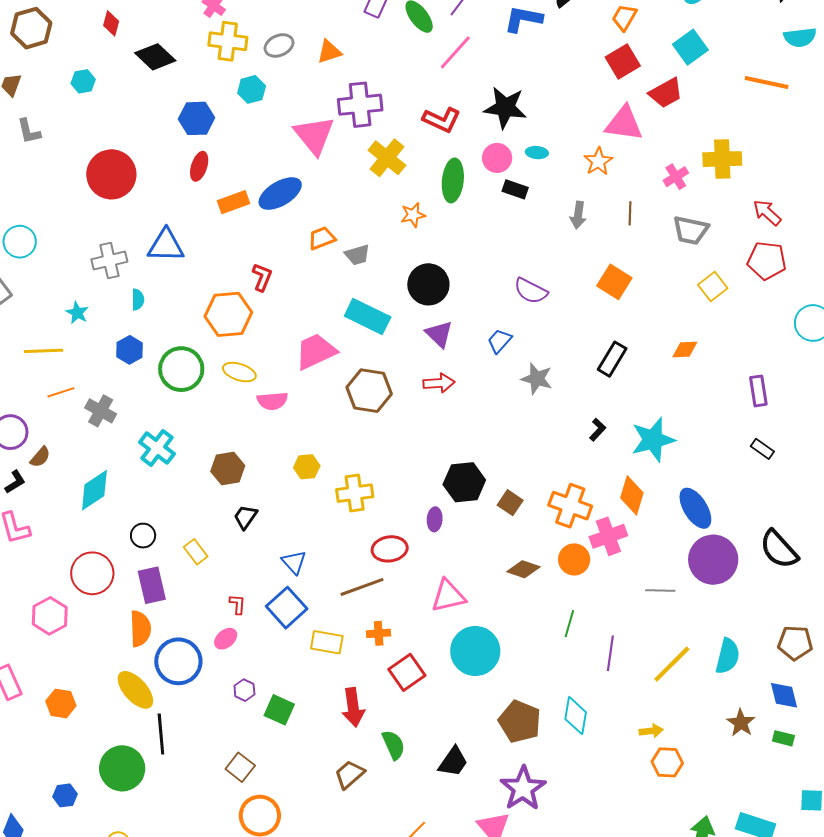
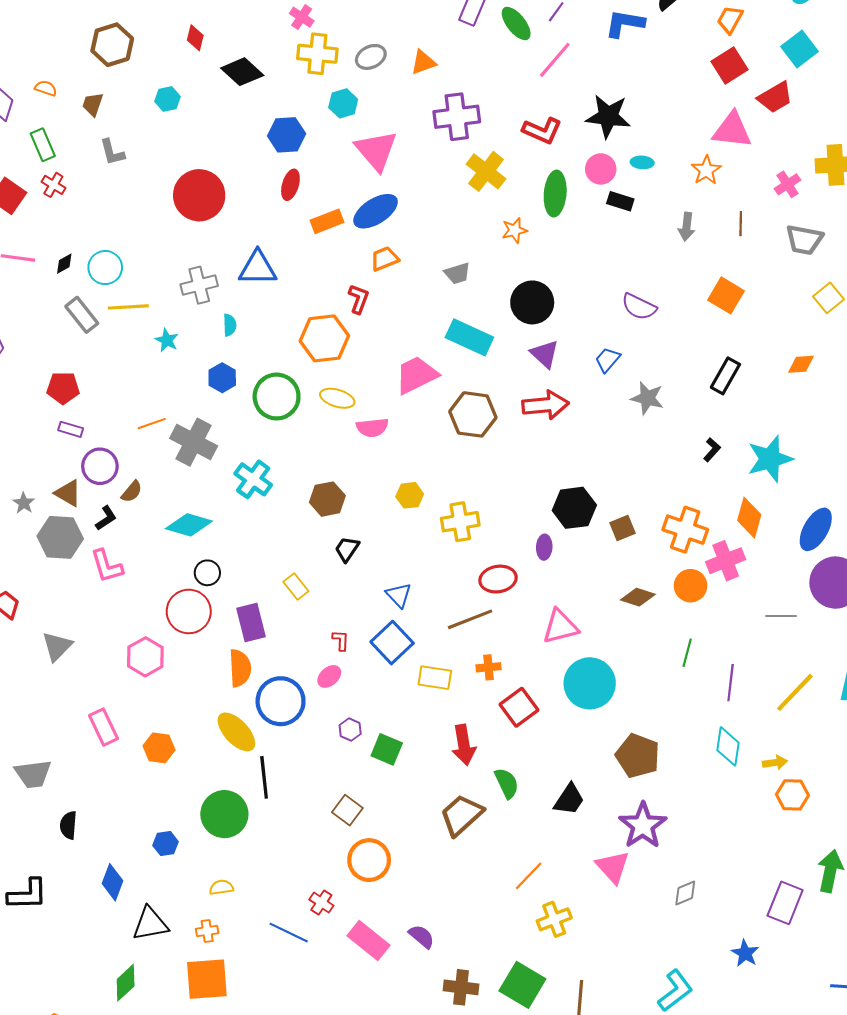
pink triangle: (314, 135) -> (376, 151), moved
orange trapezoid: (322, 238) -> (385, 259), moved
yellow line: (44, 351) -> (128, 307), moved
red arrow: (439, 383) -> (545, 405), size x1.4
gray cross: (101, 411) -> (194, 442), size x1.4
cyan diamond: (94, 490) -> (189, 525), turned 51
brown square: (510, 503) -> (622, 528), turned 35
blue ellipse: (695, 508) -> (816, 529), turned 63
black circle: (143, 536) -> (207, 573), moved
cyan diamond: (576, 716) -> (728, 746), moved
brown trapezoid: (349, 774) -> (462, 815), size x1.4

